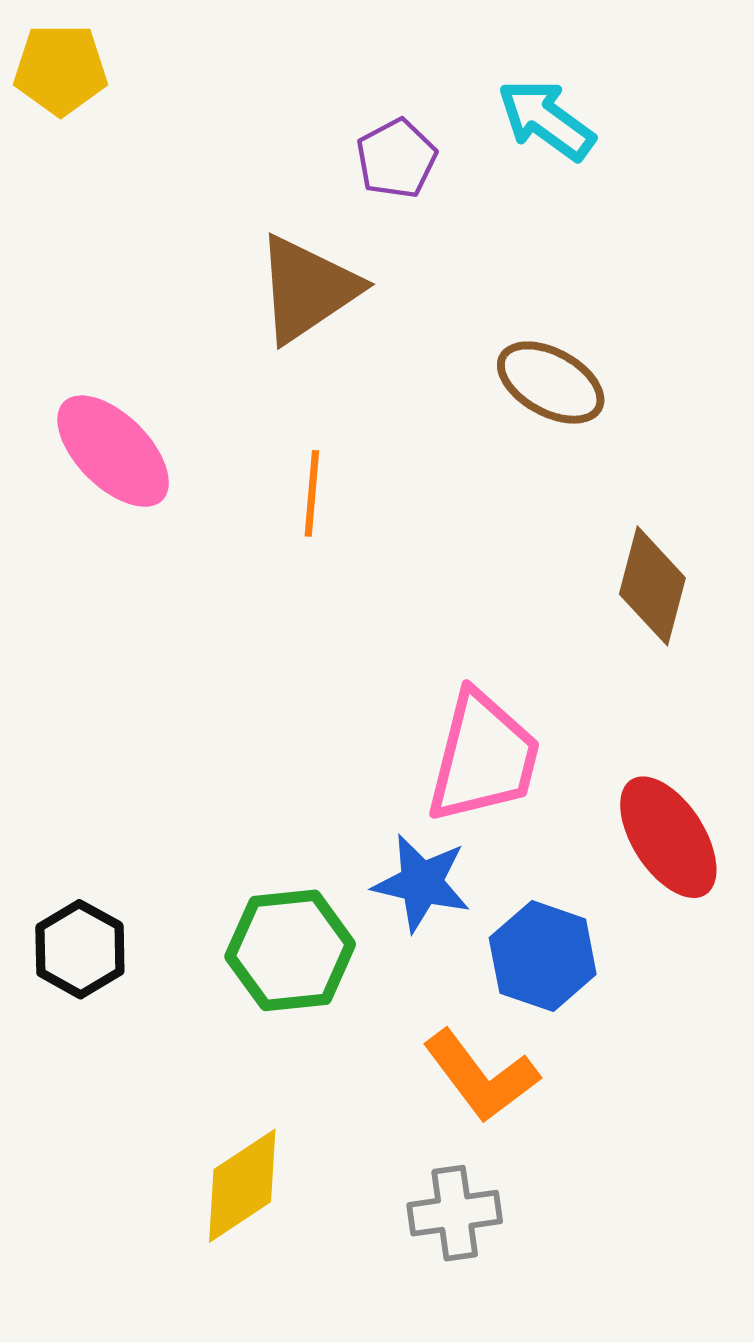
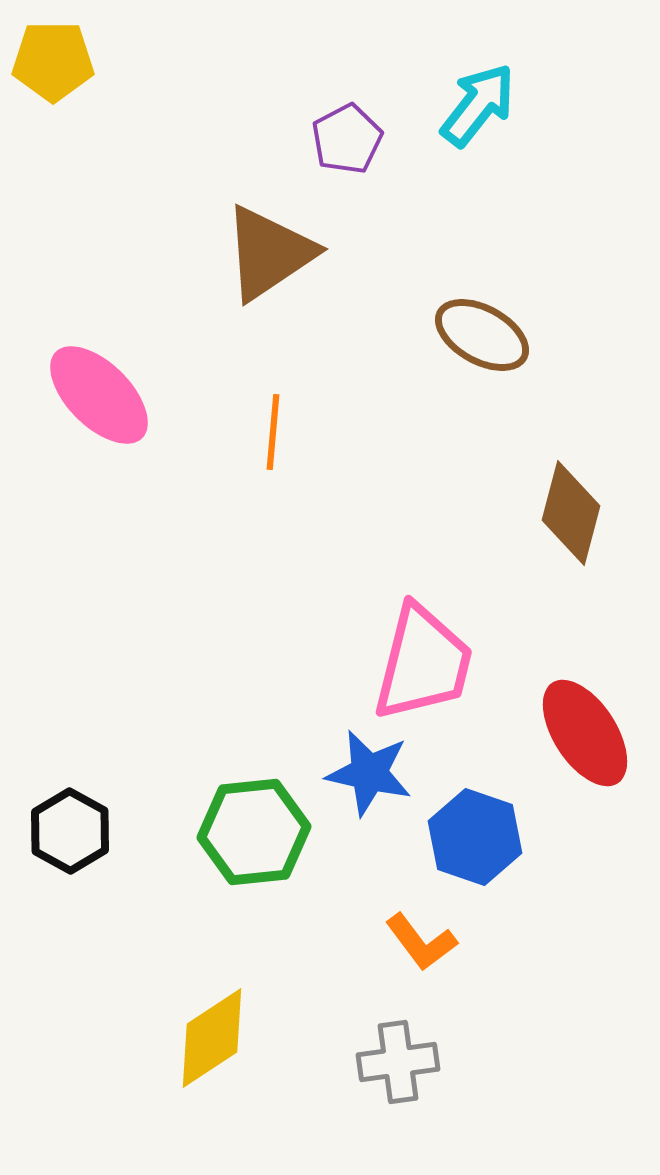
cyan arrow: (546, 120) -> (478, 105), turned 92
orange L-shape: (481, 1076) -> (421, 942), size x0.7

